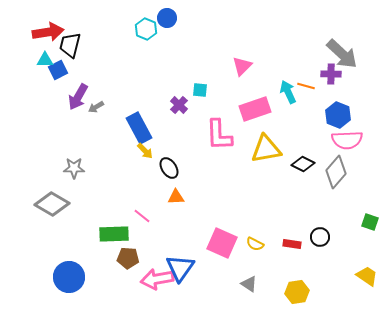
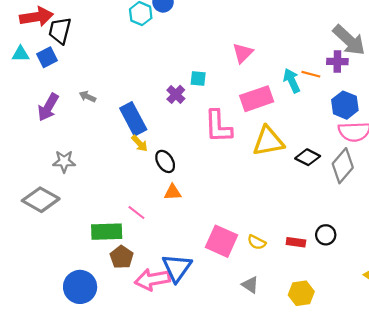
cyan triangle: (45, 60) -> (20, 54), moved
purple arrow: (78, 97) -> (48, 107), moved
gray arrow: (96, 107) -> (87, 97), turned 56
brown pentagon: (128, 258) -> (122, 257), turned 30
blue circle: (69, 277) -> (80, 287), moved

